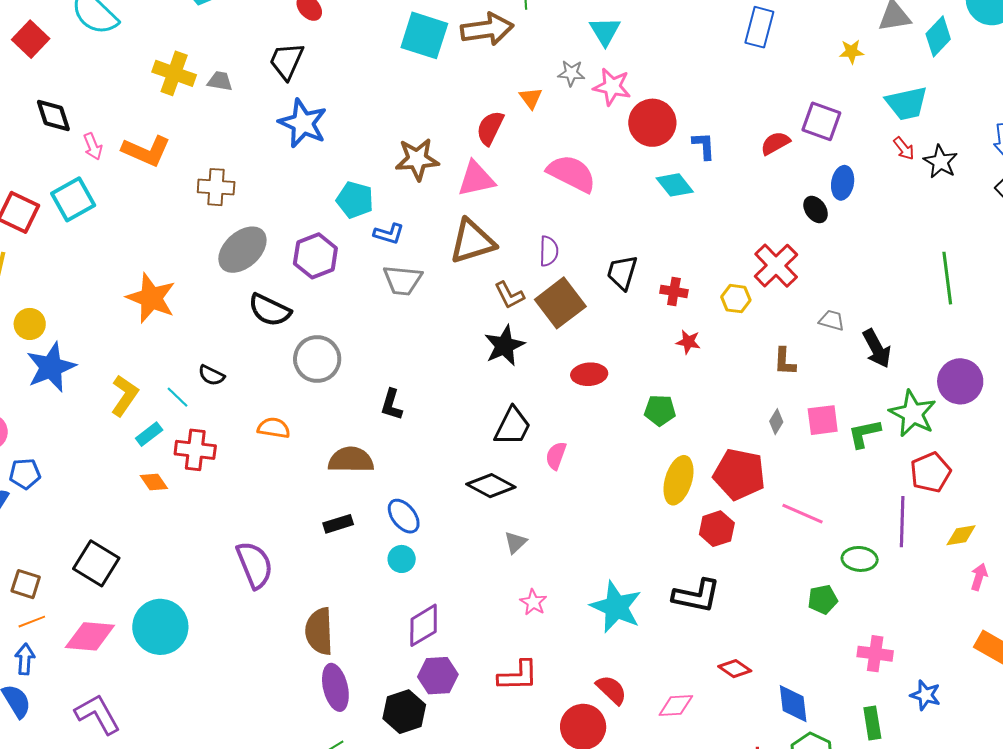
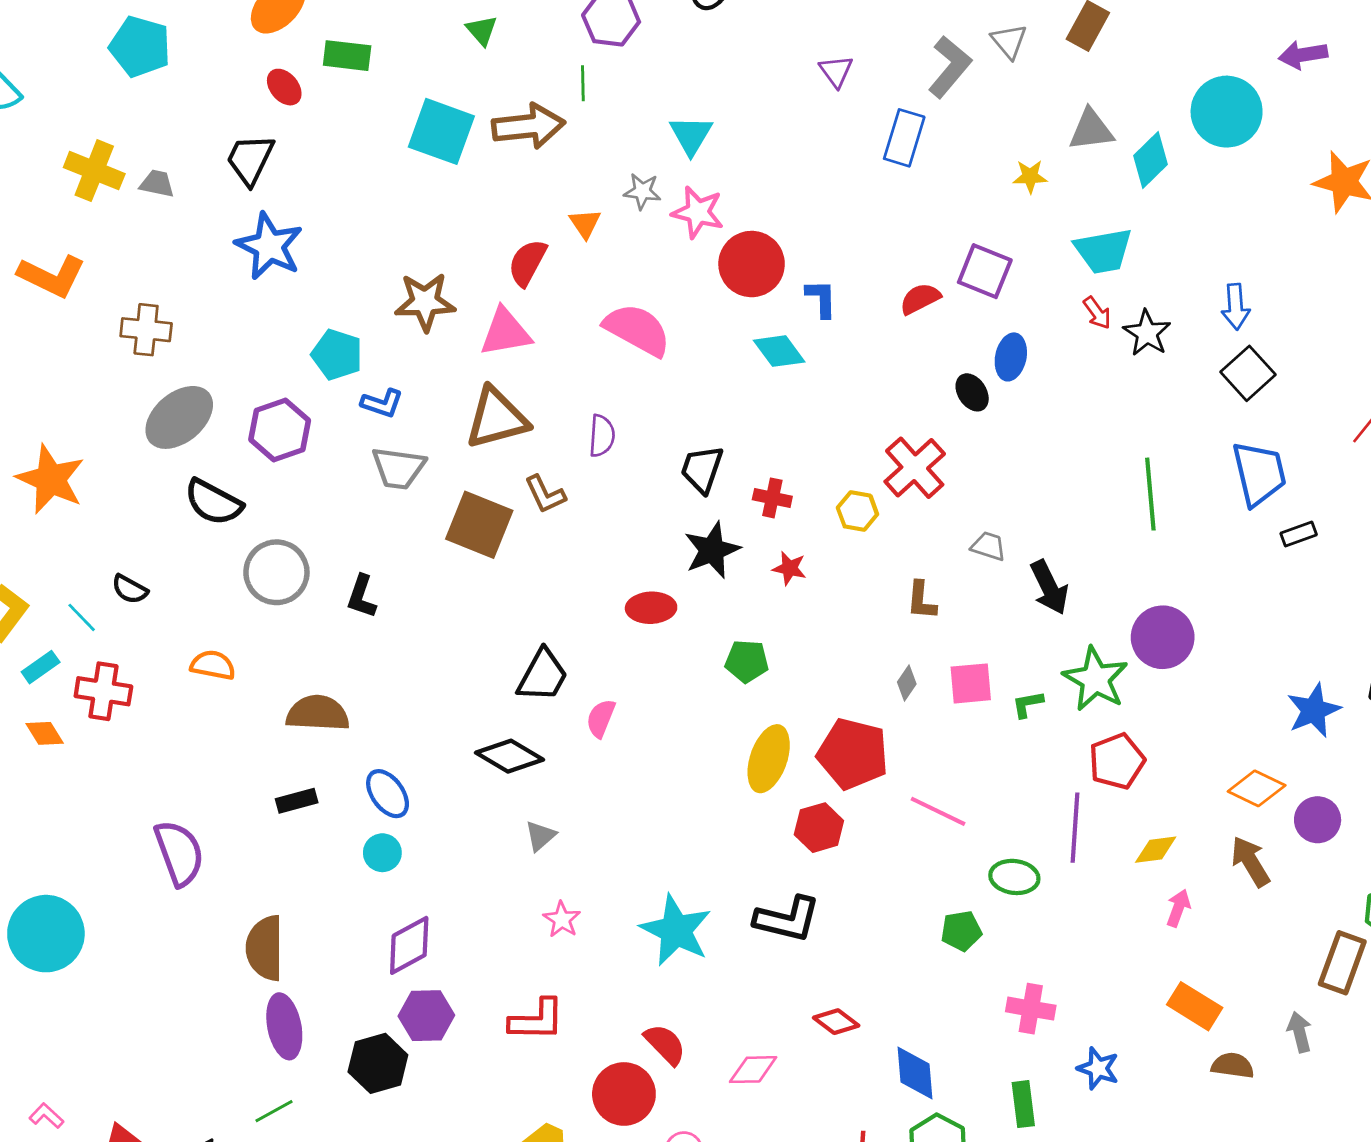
brown square: (560, 303) -> (479, 525), moved, turned -33
black star: (504, 346) -> (712, 550), moved
black L-shape: (391, 405) -> (362, 596), moved
green L-shape: (864, 434) -> (1028, 704), size x0.7

